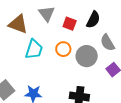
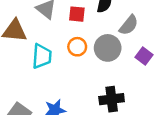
gray semicircle: (107, 43) -> (129, 25), turned -96

